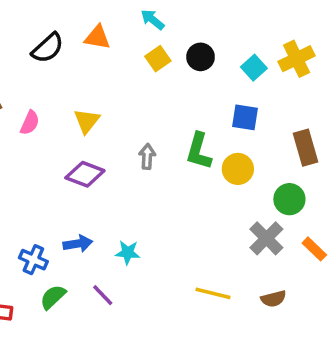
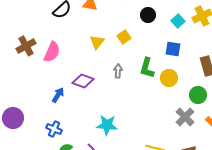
yellow square: (158, 59) -> (124, 37), moved
yellow triangle: (87, 121) -> (97, 42), moved
pink semicircle: (30, 123) -> (52, 52), size x1.5
blue arrow: (78, 244) -> (58, 95), moved, turned -49
cyan star: (128, 253) -> (107, 125), size x1.5

